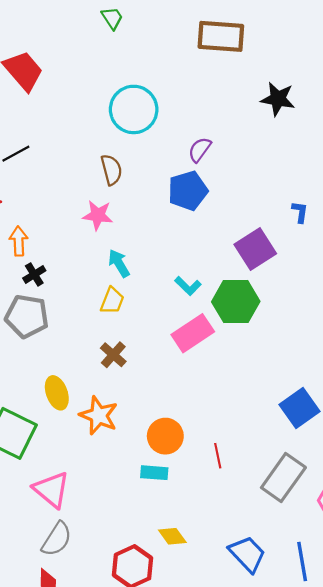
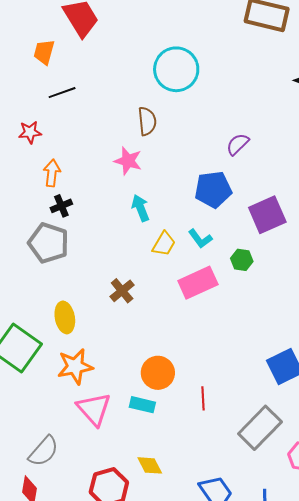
purple semicircle: (200, 150) -> (238, 144), moved
blue pentagon: (188, 191) -> (213, 189), moved
yellow trapezoid: (112, 301) -> (164, 244), moved
green hexagon: (236, 302) -> (242, 260), size x0.5
orange star: (99, 415) -> (75, 366), moved, turned 30
pink triangle: (52, 490) -> (94, 409), moved

